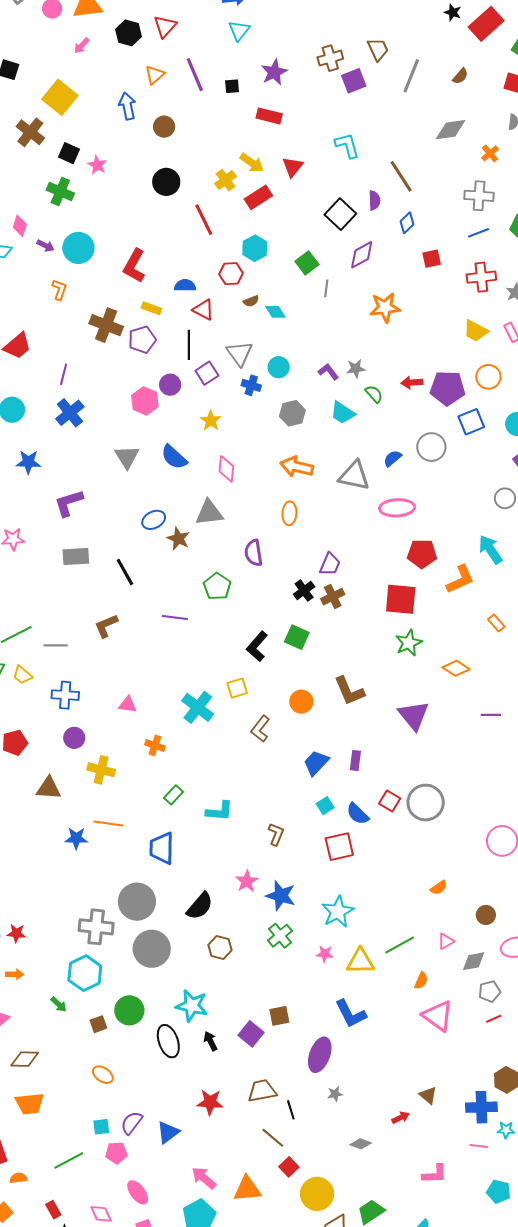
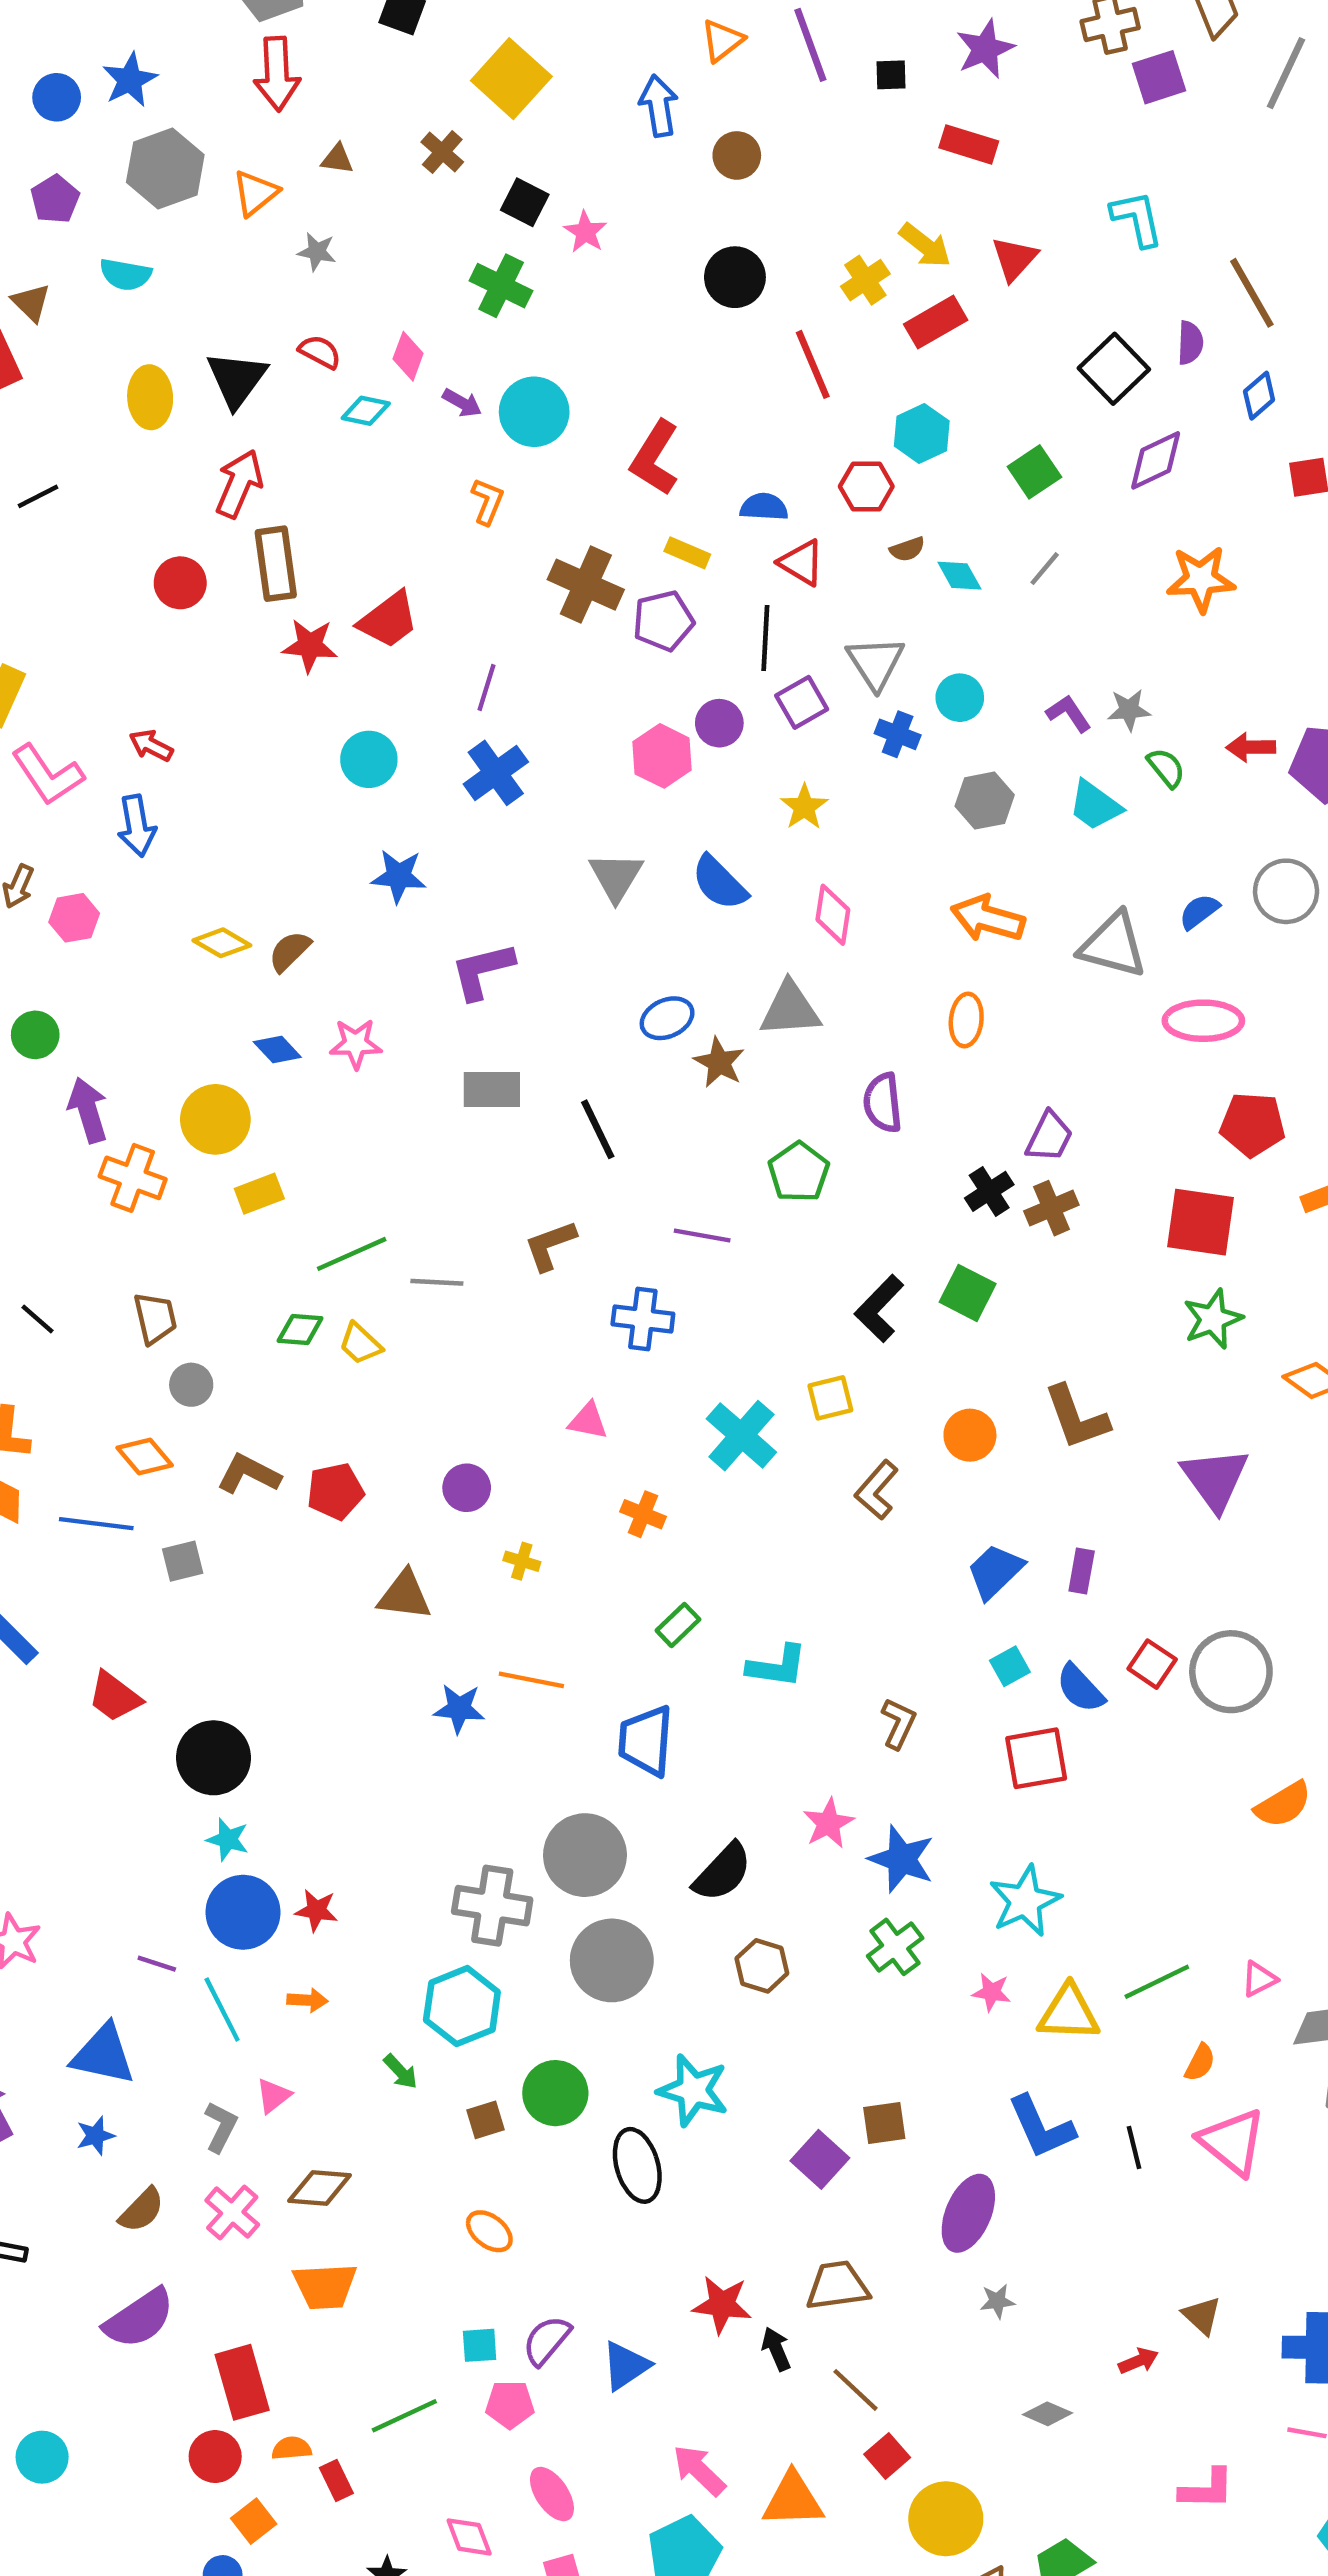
brown cross: (30, 132) -> (442, 152), size x0.7
gray line: (326, 288) -> (1045, 569), moved, turned 30
blue cross: (65, 695) -> (643, 1319), moved
yellow cross: (101, 770) -> (522, 1561), size x0.6
orange semicircle: (439, 888) -> (1283, 1805), moved, size x1.5
black arrow: (210, 1041) -> (776, 2349), moved
black line: (291, 1110) -> (1134, 2147), moved
red rectangle: (53, 1210) -> (336, 2480), moved

